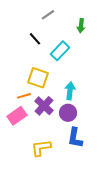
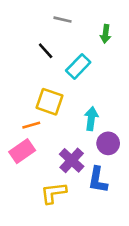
gray line: (48, 15) -> (63, 20), turned 48
purple cross: (44, 106) -> (72, 160), moved
purple circle: (68, 113) -> (108, 143), moved

